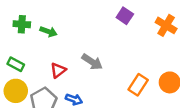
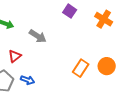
gray arrow: (92, 62) -> (38, 36), moved

